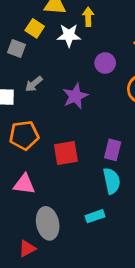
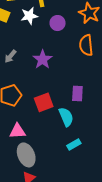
purple circle: (105, 63) -> (58, 23), moved
cyan semicircle: (112, 181) -> (66, 117), moved
gray ellipse: (48, 223) -> (26, 155), moved

